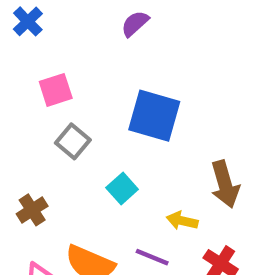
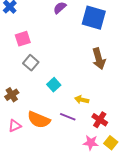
blue square: (154, 116) -> (94, 18), moved
brown arrow: (225, 184) -> (99, 59), moved

